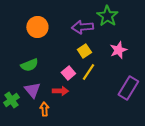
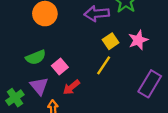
yellow square: (84, 51) -> (111, 41), moved
pink square: (68, 73) -> (60, 67), moved
red arrow: (60, 91) -> (71, 87), turned 140

